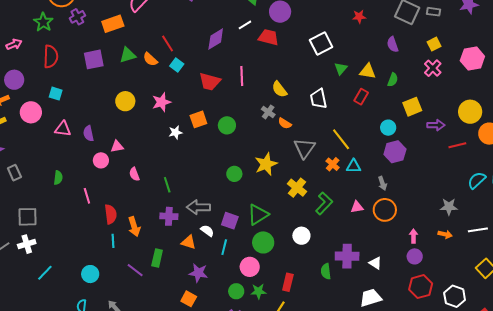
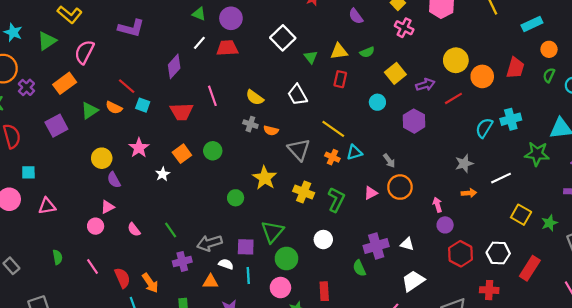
green semicircle: (393, 80) -> (367, 52), turned 64
purple semicircle: (89, 133) -> (114, 180), moved
purple hexagon: (395, 152) -> (414, 121), moved

